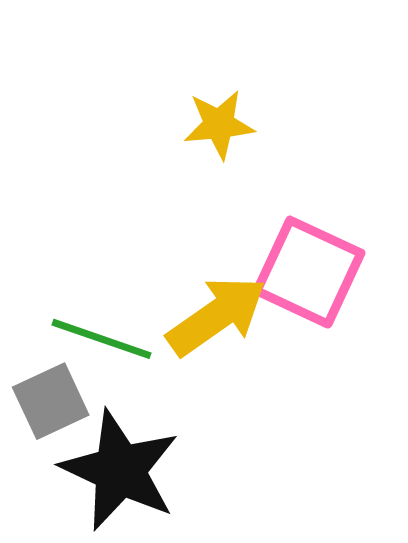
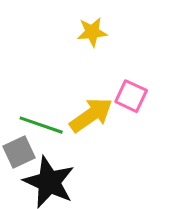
pink square: (309, 272) -> (131, 96), size x0.7

